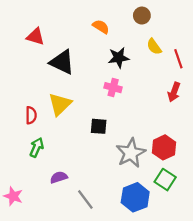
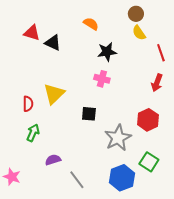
brown circle: (142, 16) -> (136, 14), moved
yellow semicircle: (154, 47) -> (139, 33), moved
black triangle: (62, 62) -> (53, 43), moved, size x0.7
red hexagon: (164, 147) -> (148, 120), moved

